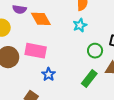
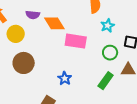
cyan star: (80, 25) -> (108, 26), moved
pink rectangle: (36, 51) -> (76, 41), moved

